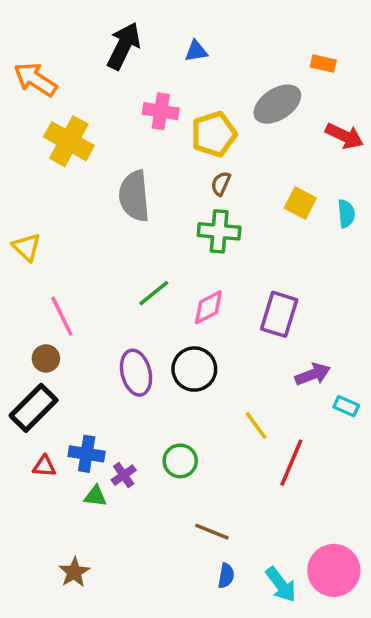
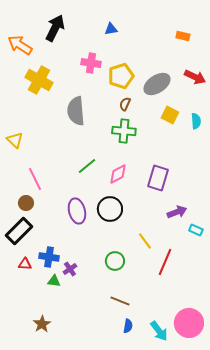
black arrow: (124, 46) -> (55, 28), moved
gray ellipse: (277, 104) -> (157, 84), moved
green circle: (180, 461) -> (115, 261), moved

